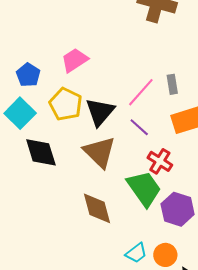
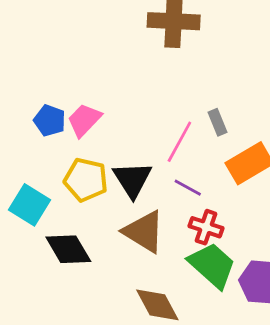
blue pentagon: (28, 75) -> (50, 121), moved
red cross: (160, 161) -> (206, 227), moved

